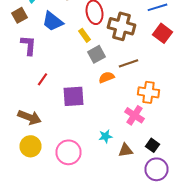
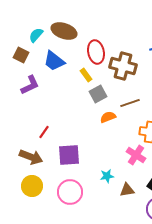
brown square: (20, 15) -> (21, 55), turned -35
purple L-shape: (28, 45) -> (30, 85), turned 60
red line: (42, 79) -> (44, 132), moved
purple square: (74, 96) -> (69, 155), moved

